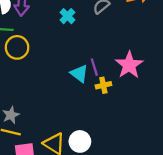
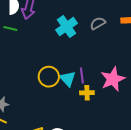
cyan cross: (67, 16) -> (67, 27), size x1.5
yellow circle: (17, 47) -> (49, 77), moved

